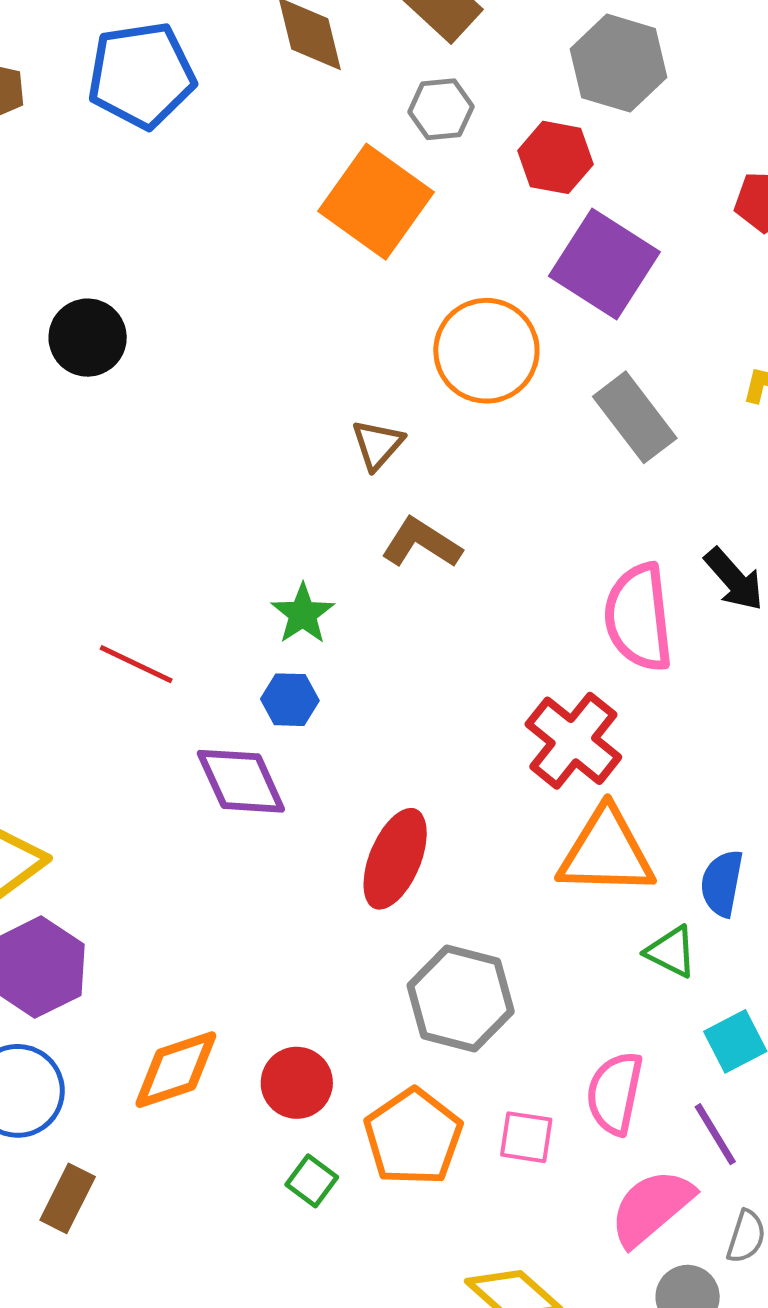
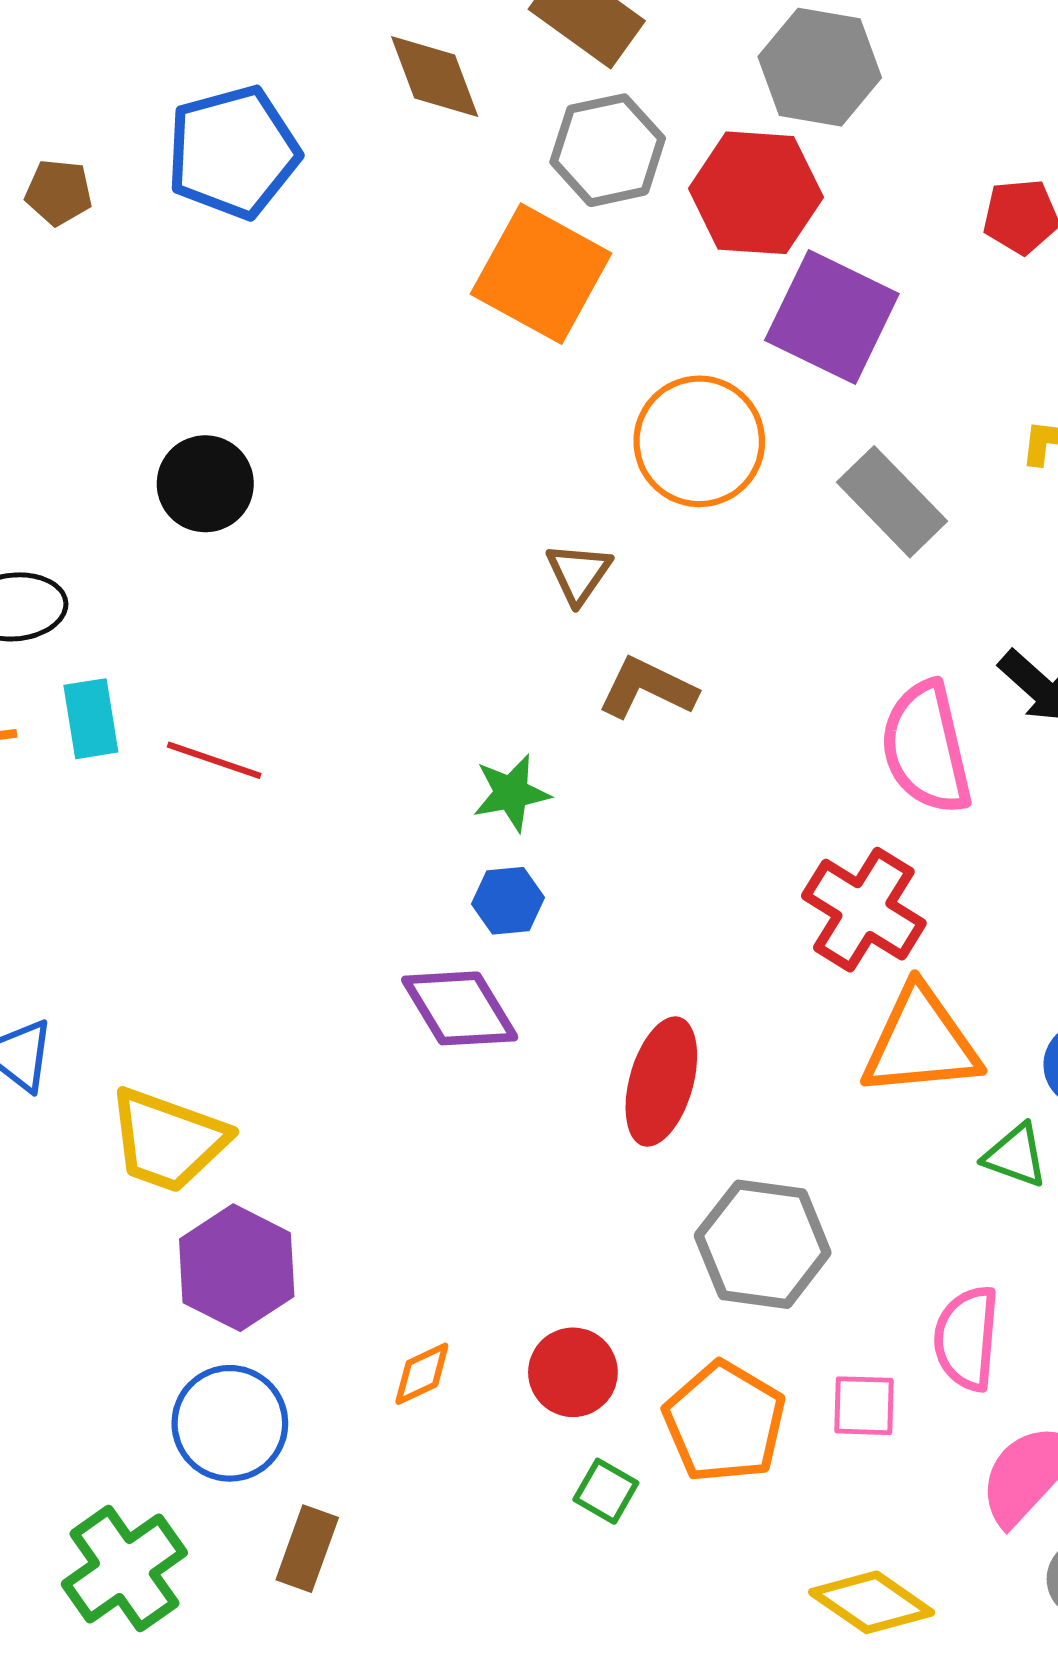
gray hexagon: (441, 109) -> (608, 150), size x1.4
red hexagon: (555, 157) -> (756, 193), size x1.4
green star: (303, 614) -> (511, 793), turned 30
red line: (136, 664) -> (214, 760), moved
orange diamond: (176, 1070) -> (422, 1374), size x0.6

